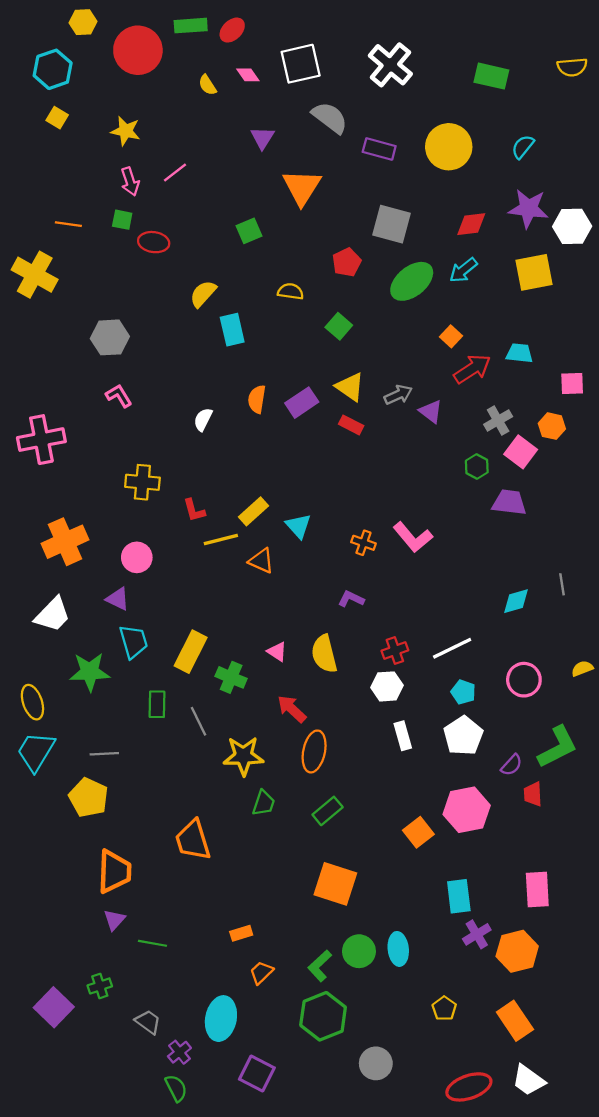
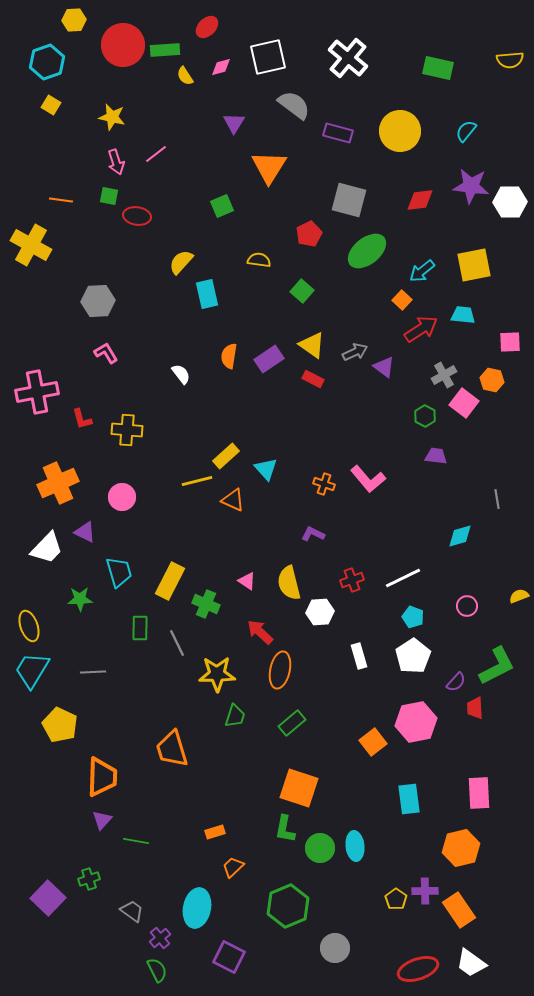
green rectangle: (191, 26) -> (165, 50), moved
pink diamond: (248, 75) -> (221, 67), turned -70
cyan arrow: (463, 270) -> (422, 271), moved
yellow square: (534, 272) -> (474, 265), moved
white semicircle: (203, 419) -> (181, 374), turned 115
purple trapezoid: (509, 502) -> (436, 456), moved, size x0.7
red L-shape: (194, 510) -> (82, 419), moved
gray line: (562, 584) -> (497, 499), moved
purple triangle: (118, 599) -> (85, 532), moved
green star: (90, 672) -> (80, 599), size x0.7
pink circle: (524, 680) -> (467, 606), size x0.7
white hexagon: (387, 686) -> (320, 612), moved
yellow pentagon: (89, 797) -> (60, 725), moved
purple cross: (477, 934) -> (425, 891), moved, turned 30
green L-shape: (320, 966) -> (285, 829), moved, turned -36

